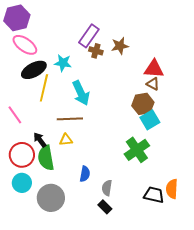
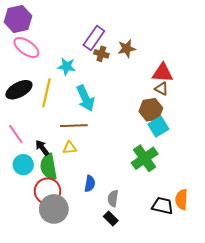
black ellipse: (34, 70) -> (19, 90), moved
pink line: (15, 115) -> (16, 134), moved
red circle: (22, 155) -> (47, 191), moved
cyan circle: (22, 183) -> (23, 165), moved

